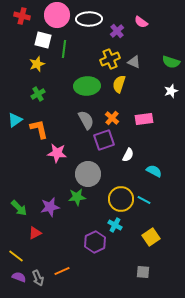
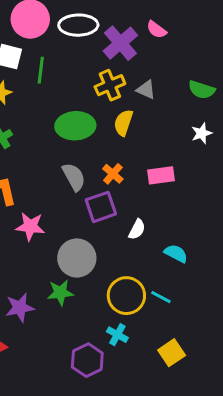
purple cross: (117, 31) -> (120, 43), size x1.6

